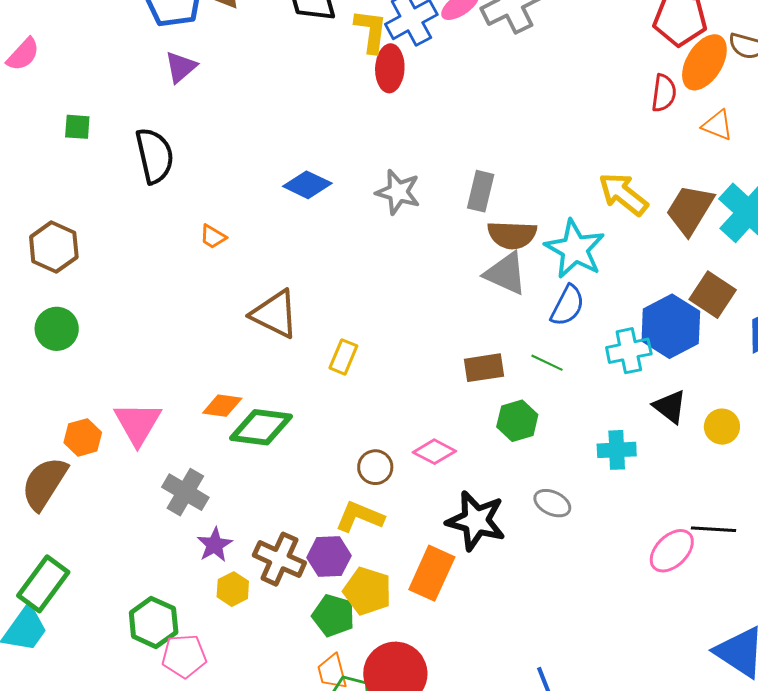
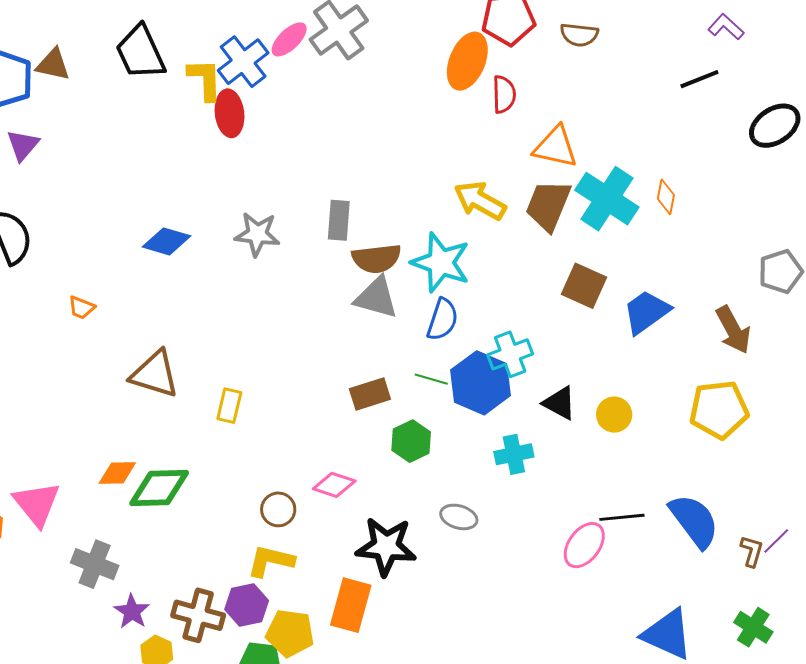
orange ellipse: (704, 62) -> (467, 61), moved
orange triangle: (718, 125) -> (555, 147), moved, size x1.4
blue hexagon: (671, 326) -> (480, 383), moved

